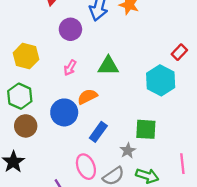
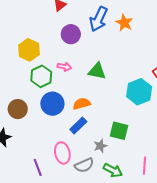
pink arrow: (70, 68) -> (64, 67), turned -120
green hexagon: (20, 96) -> (41, 76), moved
orange semicircle: (87, 97) -> (82, 104), moved

